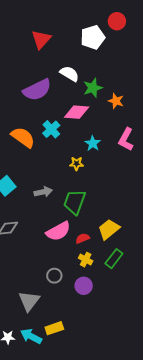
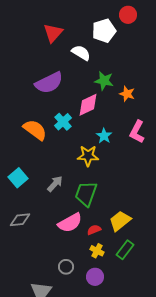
white semicircle: (69, 74) -> (81, 53), moved
green star: (93, 88) -> (104, 81), turned 30
pink diamond: (77, 112) -> (88, 105), turned -30
yellow star: (77, 164) -> (88, 156), size x1.5
gray arrow: (43, 192) -> (55, 184), turned -36

